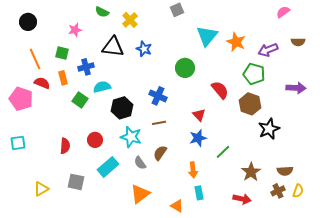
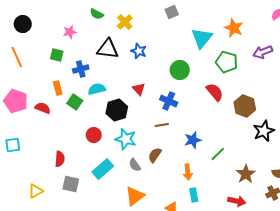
orange star: (236, 42) -> (234, 28), moved
orange line: (35, 59) -> (17, 57), moved
green pentagon: (254, 74) -> (227, 62), moved
orange rectangle: (63, 78) -> (58, 88), moved
red semicircle: (42, 83) -> (43, 108), moved
blue cross: (158, 96) -> (169, 101), moved
red triangle: (199, 115) -> (139, 89), moved
brown line: (159, 123) -> (162, 125), moved
red circle: (95, 140) -> (94, 135), moved
red semicircle: (65, 146) -> (60, 159), moved

